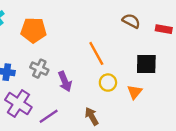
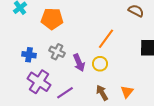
orange line: (96, 53) -> (106, 39), turned 65
yellow circle: (108, 83) -> (100, 64), moved
orange triangle: (135, 92) -> (127, 92), moved

